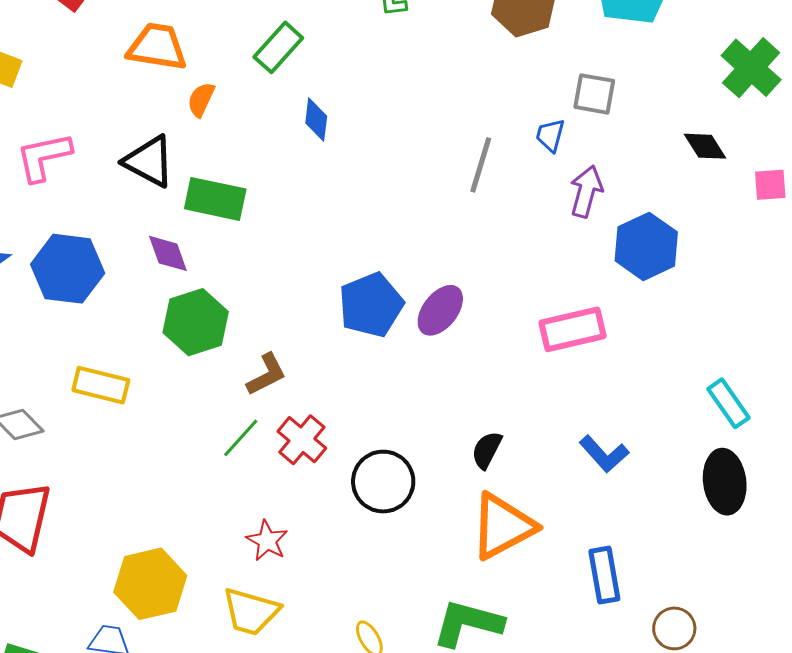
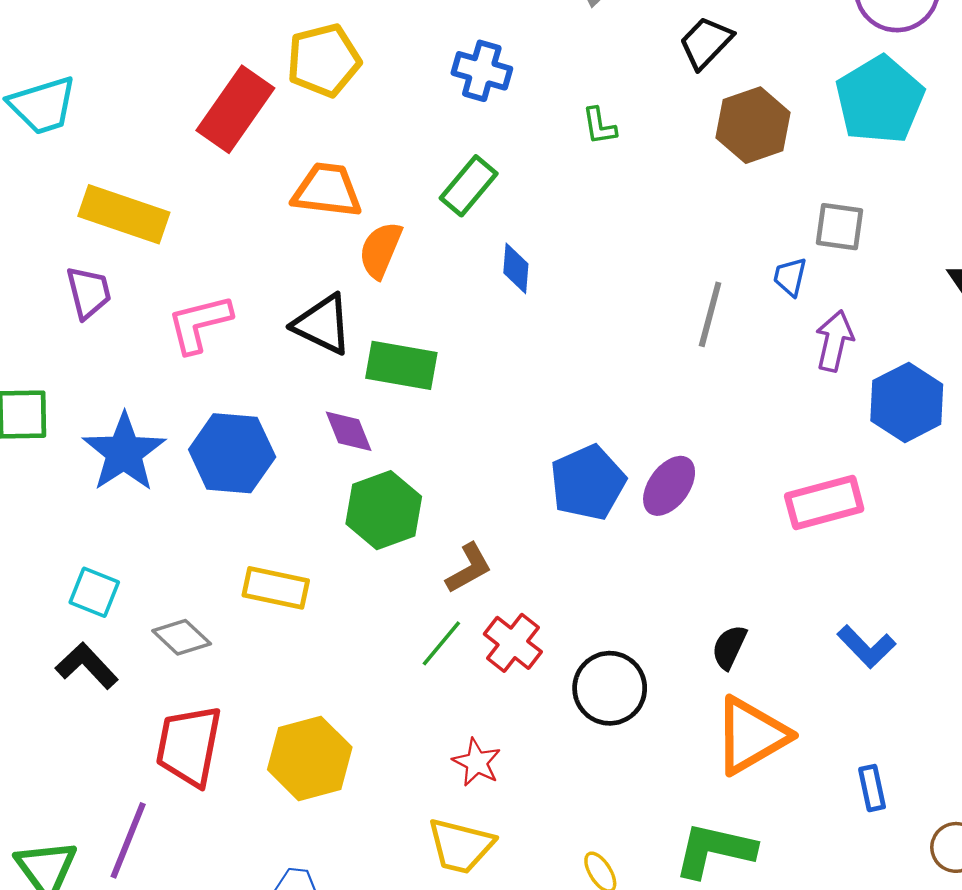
orange semicircle: (201, 100) -> (381, 250), size x1.4
blue rectangle: (604, 575) -> (872, 788), size x0.7
yellow hexagon: (150, 584) -> (310, 758), moved

